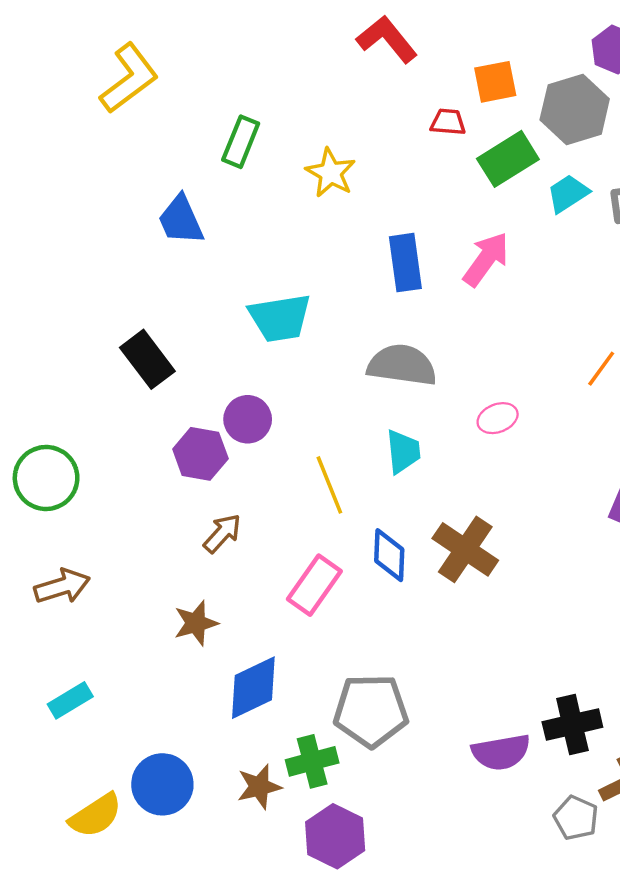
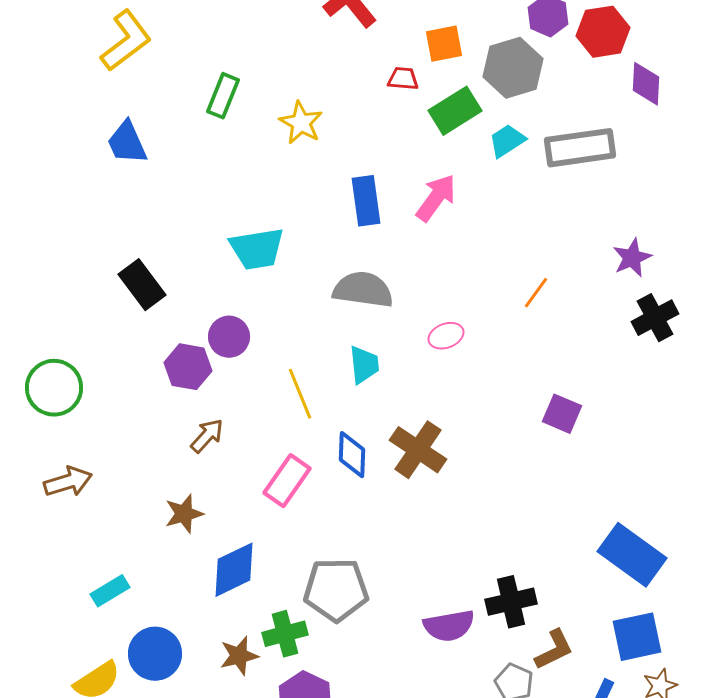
blue trapezoid: (181, 220) -> (127, 143), moved
cyan rectangle: (70, 700) -> (110, 591), moved

